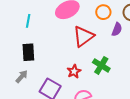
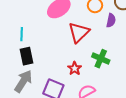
cyan line: (28, 21) -> (22, 34), moved
gray arrow: (22, 76) -> (23, 81), size x1.6

